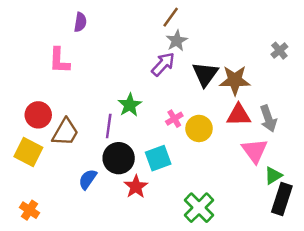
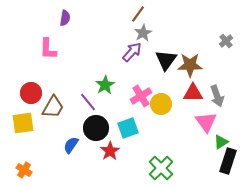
pink cross: (174, 119) -> (141, 96), size x1.5
purple line: (109, 126) -> (88, 102), turned -48
yellow square: (28, 152) -> (23, 123), turned -35

